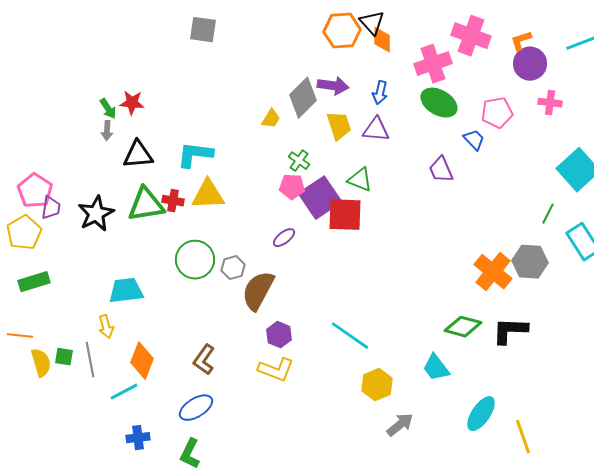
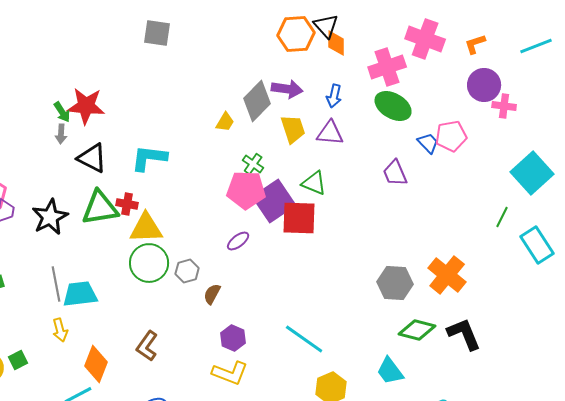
purple circle: (530, 64) -> (484, 85), moved
red star: (132, 103) -> (86, 106), size x1.5
pink pentagon: (497, 113) -> (451, 136), moved
black triangle: (138, 155) -> (92, 158), turned 32
pink pentagon: (292, 187) -> (246, 190), size x1.5
yellow triangle: (208, 195) -> (146, 228), moved
gray hexagon: (530, 262) -> (395, 283), moved
brown semicircle: (258, 291) -> (212, 294), size x0.5
black L-shape: (510, 331) -> (464, 334), turned 66
green square: (64, 357) -> (18, 360), turned -36
gray line: (90, 360) -> (56, 284), moved
brown L-shape: (204, 360) -> (147, 346), moved

